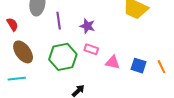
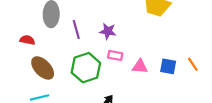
red semicircle: (12, 24) -> (27, 40), turned -40

